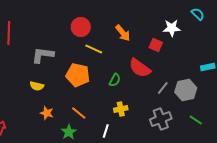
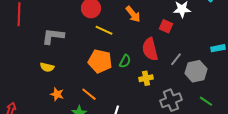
red semicircle: (140, 68) -> (150, 49), turned 40
orange pentagon: (78, 75) -> (100, 61), moved
gray line: (163, 88) -> (176, 59), moved
yellow cross: (121, 109) -> (146, 78), moved

